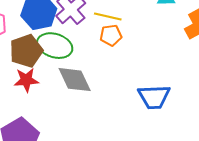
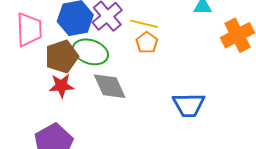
orange pentagon: (111, 35) -> (147, 43), turned -30

